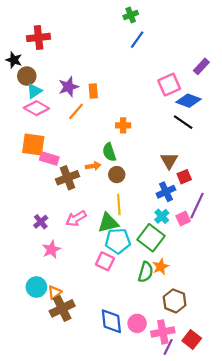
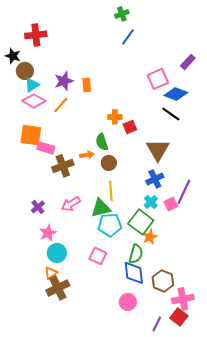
orange line: (76, 111) -> (61, 105), moved
brown triangle: (169, 161) -> (158, 150), size x1.4
red square: (184, 177) -> (130, 127), moved
pink square: (105, 261) -> (98, 256), moved
orange star: (161, 267) -> (150, 237), moved
cyan circle: (36, 287) -> (57, 253), moved
blue diamond: (111, 321) -> (134, 273), moved
pink cross: (163, 332) -> (183, 299), moved

